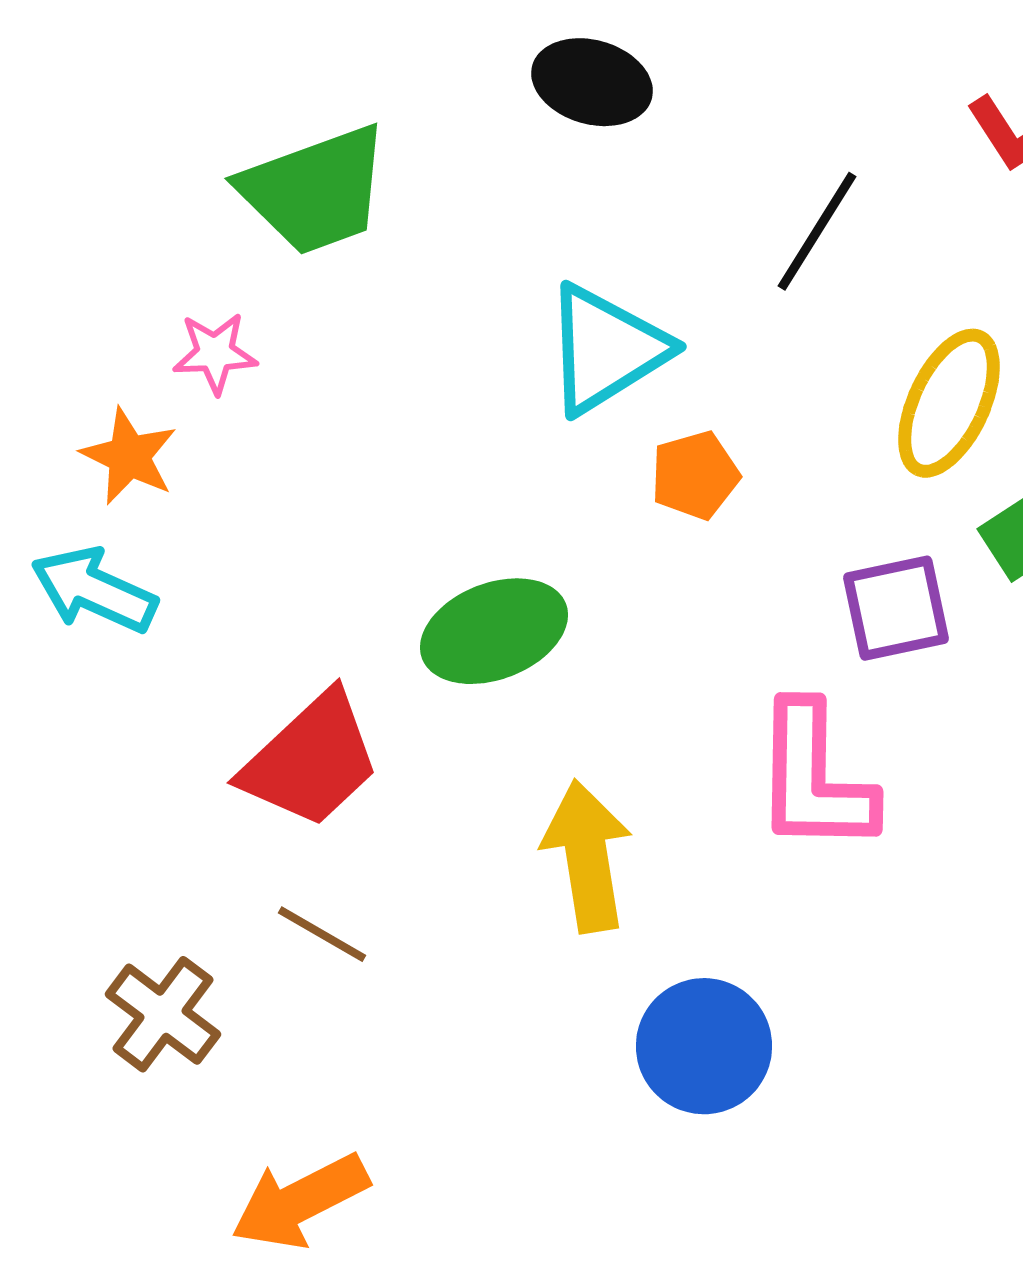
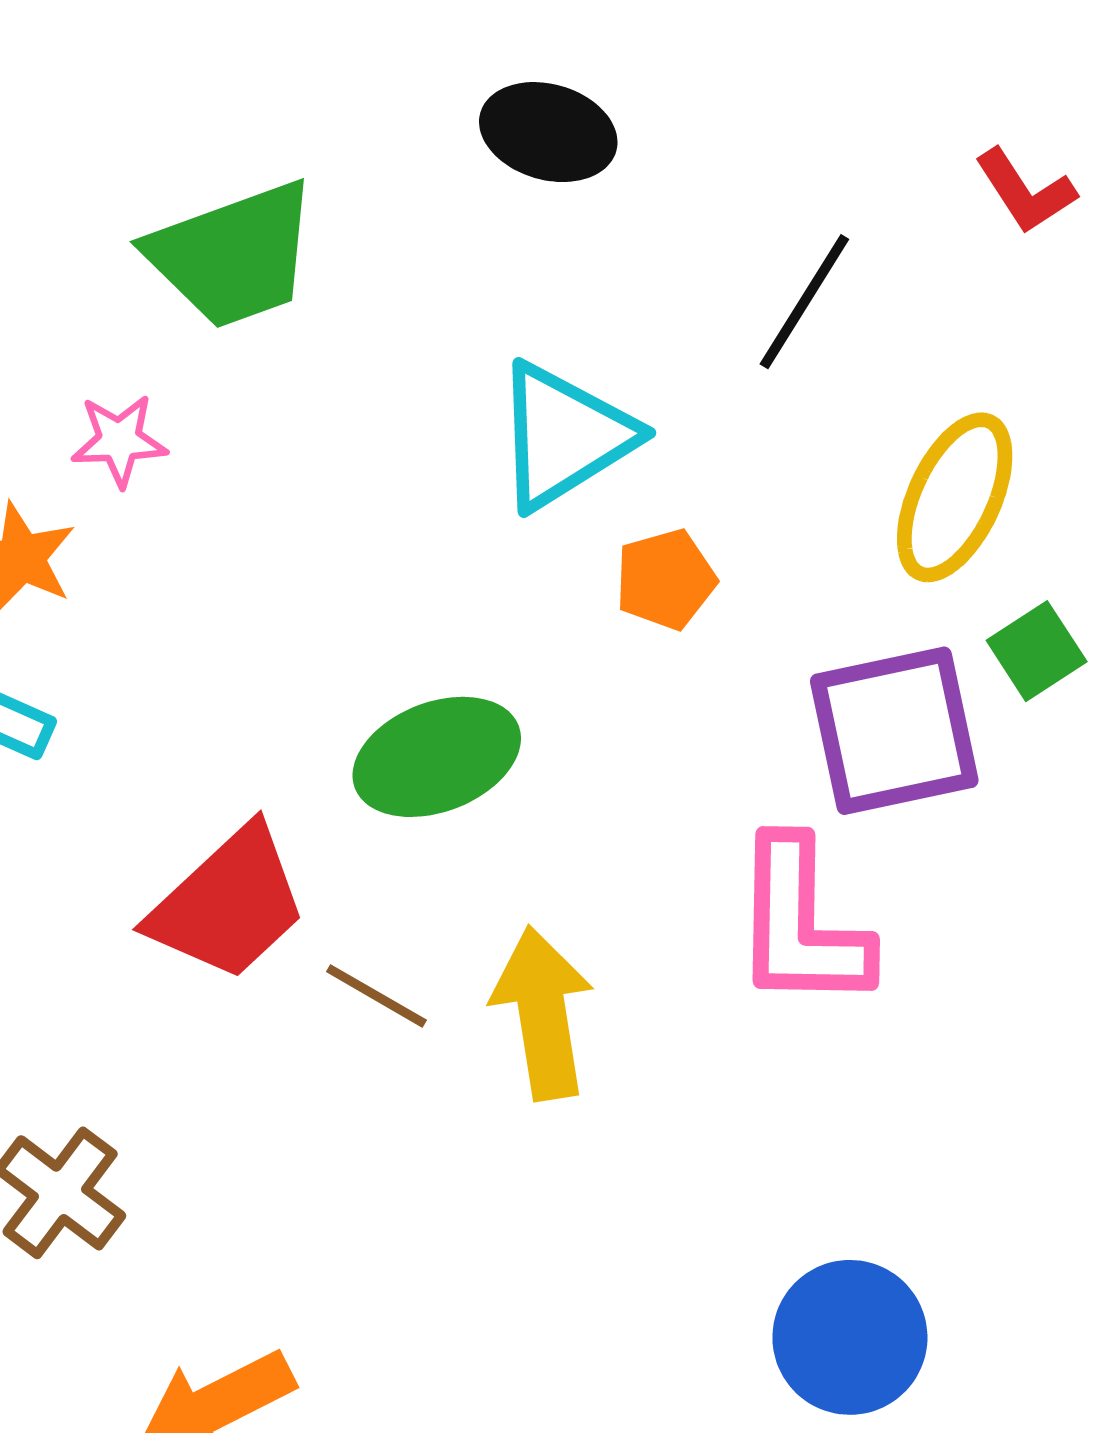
purple square: (896, 608) -> (894, 731), size x1.4
brown line: (322, 934) -> (376, 996), moved
blue circle: (704, 1046) -> (850, 1337), moved

